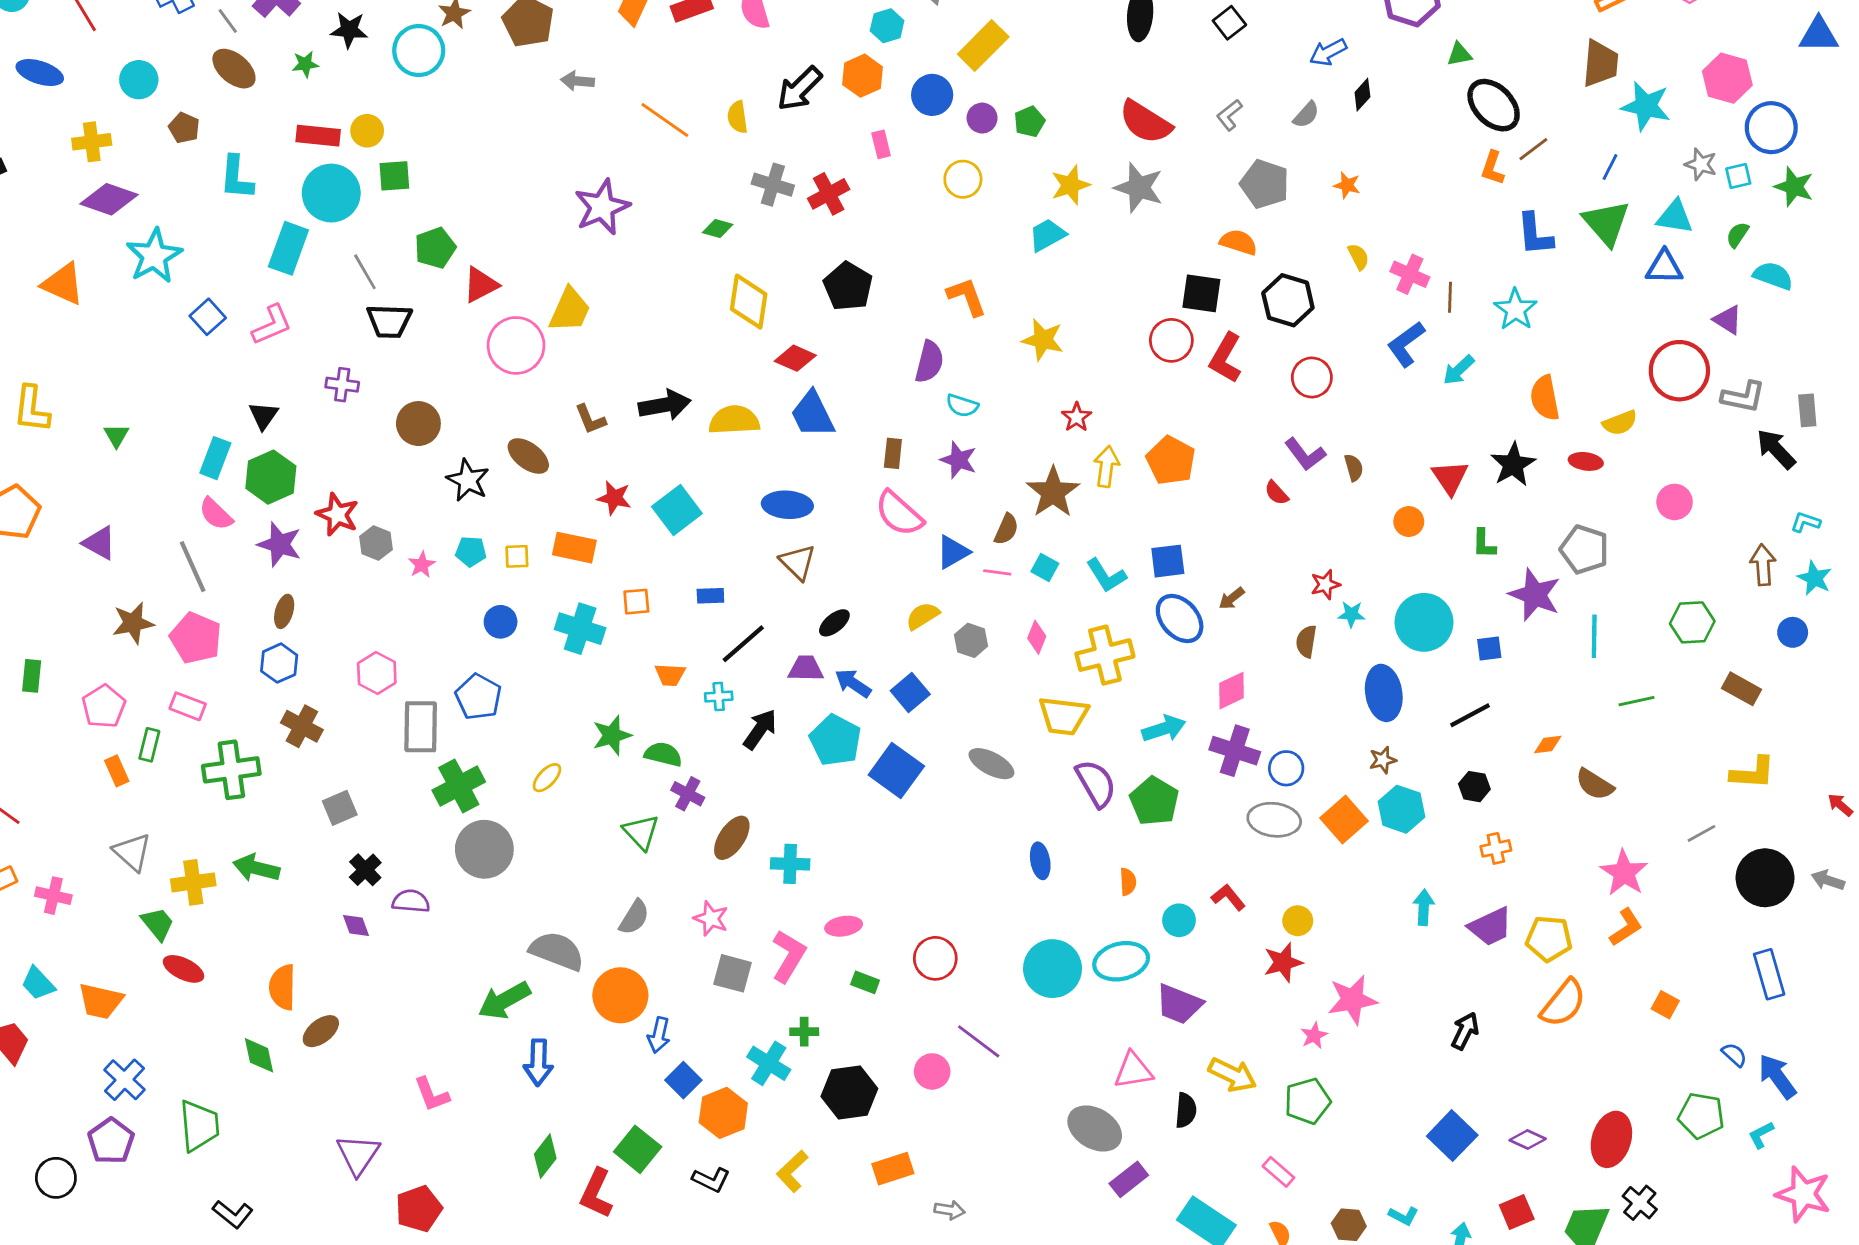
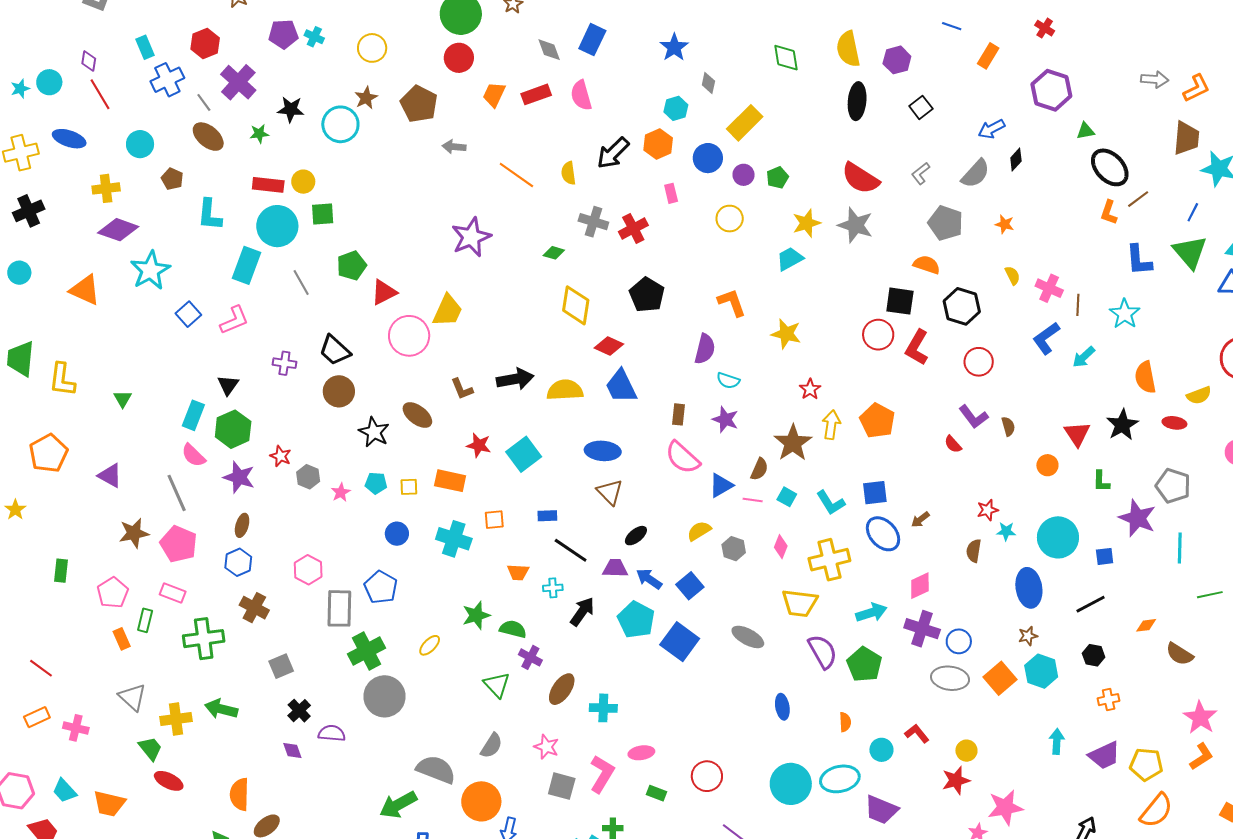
gray semicircle: (1306, 115) -> (976, 174), size x1.5
black trapezoid: (389, 321) -> (335, 350), moved, turned 40
red star: (337, 514) -> (281, 456), size x0.7
black line: (743, 644) -> (571, 550), turned 75

